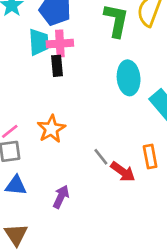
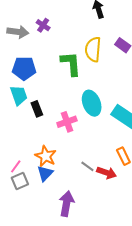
pink cross: (60, 44) -> (67, 122), moved
blue triangle: (16, 185) -> (45, 173), moved, turned -36
purple arrow: (61, 197) -> (67, 204), size x1.4

